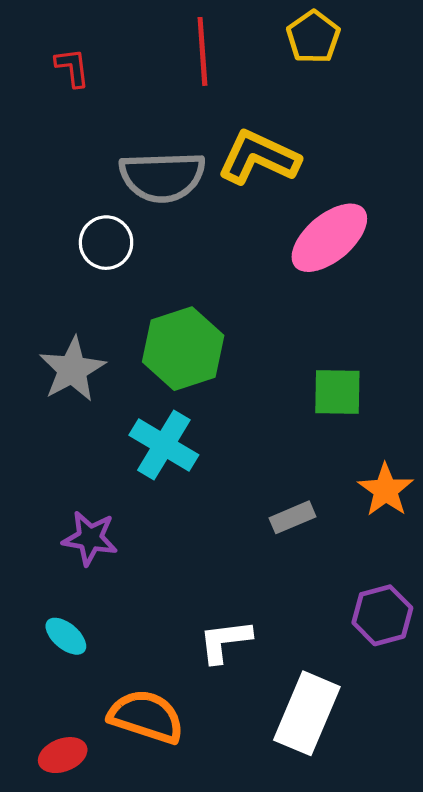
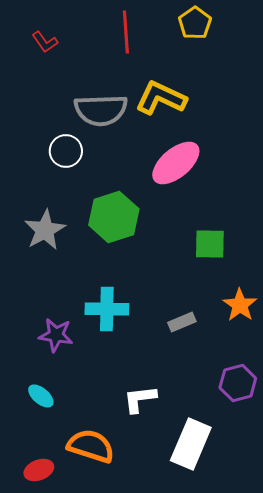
red L-shape: (72, 67) -> (45, 42), turned 152
pink ellipse: (329, 238) -> (176, 163), moved
cyan cross: (164, 445) -> (107, 309), moved, turned -30

